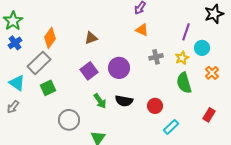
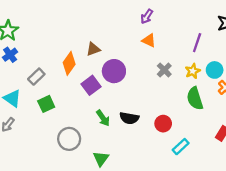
orange diamond: (50, 38) -> (69, 63), moved
cyan circle: (202, 48) -> (215, 70), moved
gray cross: (156, 57) -> (164, 70), turned -32
gray rectangle: (39, 63) -> (36, 77), size x0.7
purple circle: (119, 68) -> (114, 71), moved

